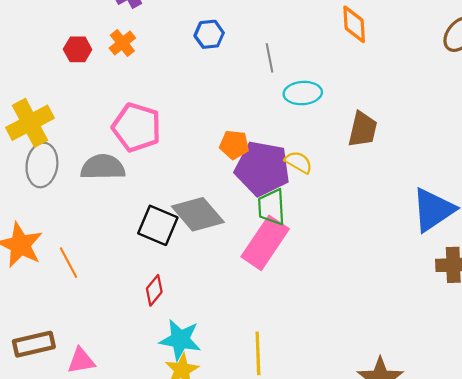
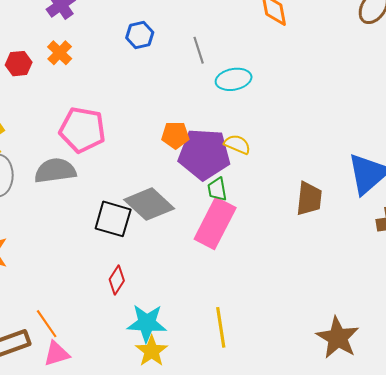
brown trapezoid: (363, 129) -> (309, 199), moved
green trapezoid: (272, 207) -> (217, 189), size x0.7
orange line: (69, 263) -> (47, 324), moved

